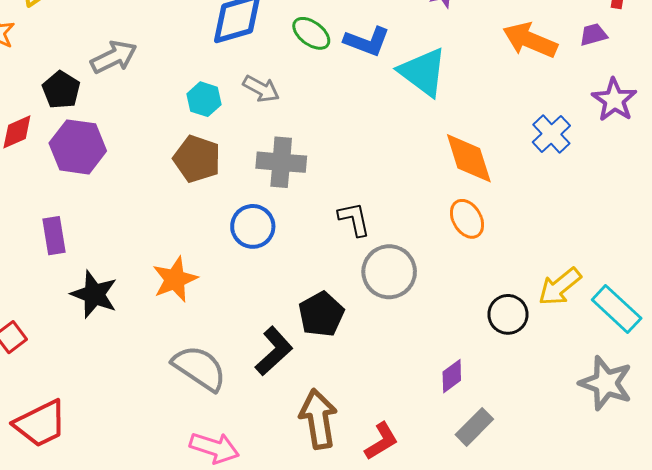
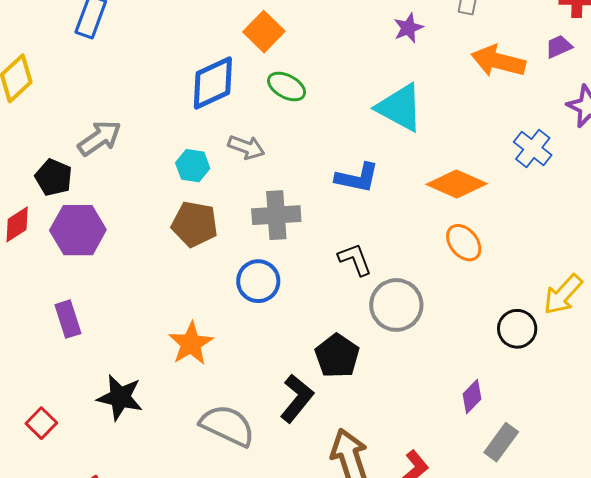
blue L-shape: (367, 41) -> (357, 178), moved
orange diamond: (469, 158) -> (457, 184), turned -40
black star: (94, 294) -> (120, 397), moved

